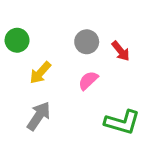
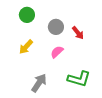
green circle: (17, 40) -> (27, 15), moved
gray arrow: (39, 116) -> (39, 83), moved

